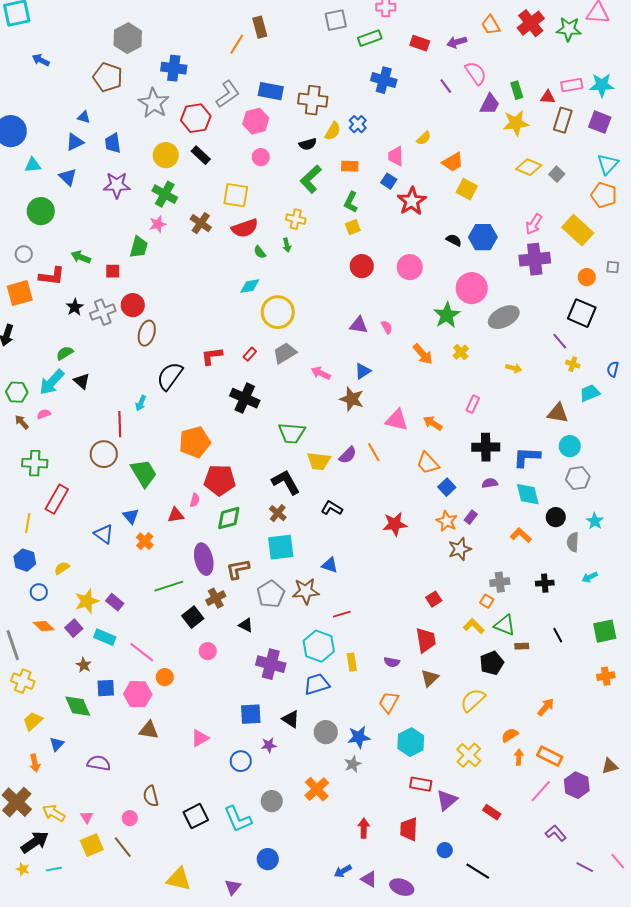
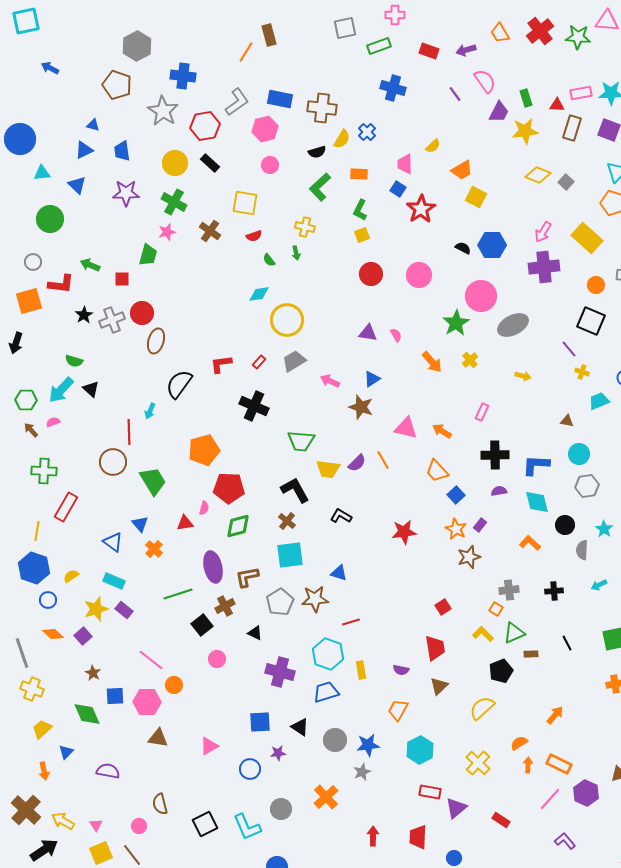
red semicircle: (245, 228) -> (254, 236), size x0.6
green semicircle: (65, 353) -> (74, 361), turned -132
brown triangle: (558, 413) -> (567, 421), size x0.6
blue hexagon: (25, 560) -> (34, 568), size x1.4
green triangle: (505, 625) -> (514, 633), turned -45
cyan rectangle: (105, 637) -> (114, 581), moved

